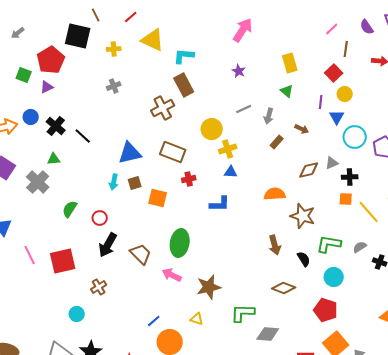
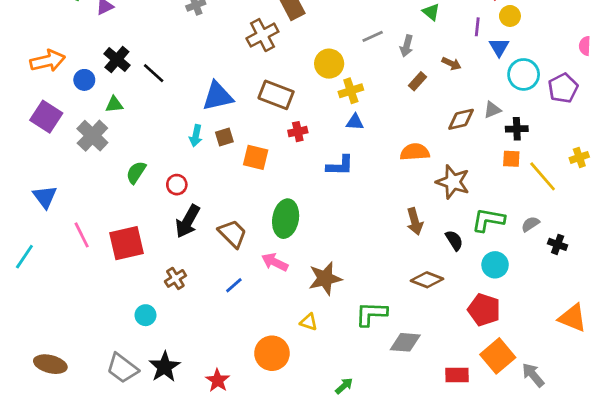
blue circle: (31, 117) -> (84, 80), moved
blue line: (154, 321) -> (234, 285), moved

